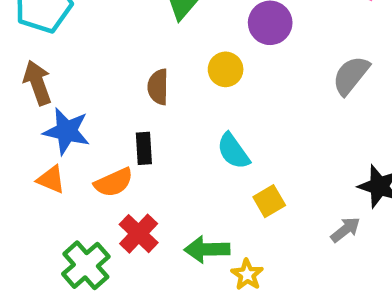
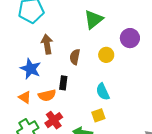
brown arrow: (37, 83) -> (47, 44), moved
orange triangle: (51, 179) -> (25, 97), moved
yellow square: (269, 201) -> (98, 115), moved

